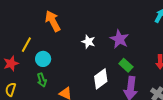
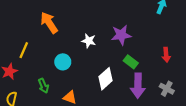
purple star: (119, 39) -> (121, 35), turned -30
cyan circle: (43, 59) -> (63, 62), moved

